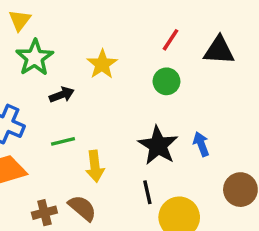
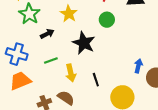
blue arrow: (201, 144) -> (138, 66), moved, turned 40
black star: (158, 145) -> (84, 43), moved
black line: (147, 192) -> (96, 80), moved

